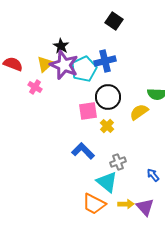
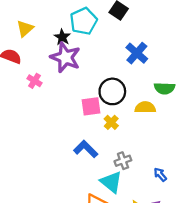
blue cross: (105, 61) -> (137, 53), moved, turned -35
yellow triangle: (45, 64) -> (25, 29), moved
cyan pentagon: (84, 69) -> (84, 21), moved
yellow semicircle: (139, 112) -> (145, 107), turned 36

